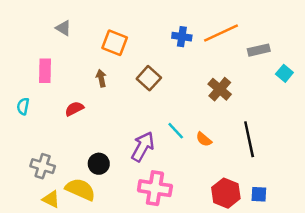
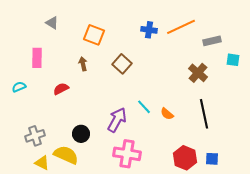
cyan square: (284, 73) -> (233, 60), turned -32
brown cross: (220, 89) -> (198, 73), moved
cyan semicircle: (23, 106) -> (19, 87), turned 56
gray cross: (43, 166) -> (35, 136), turned -36

